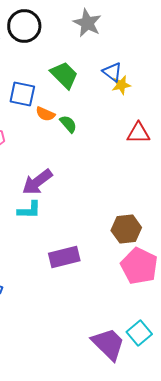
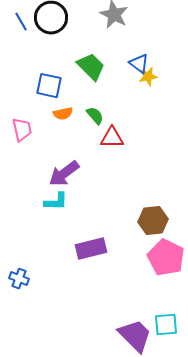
orange semicircle: (45, 114) -> (63, 114), moved, turned -36
red triangle: (138, 133) -> (112, 138), moved
cyan square: (139, 333) -> (166, 325), turned 35

